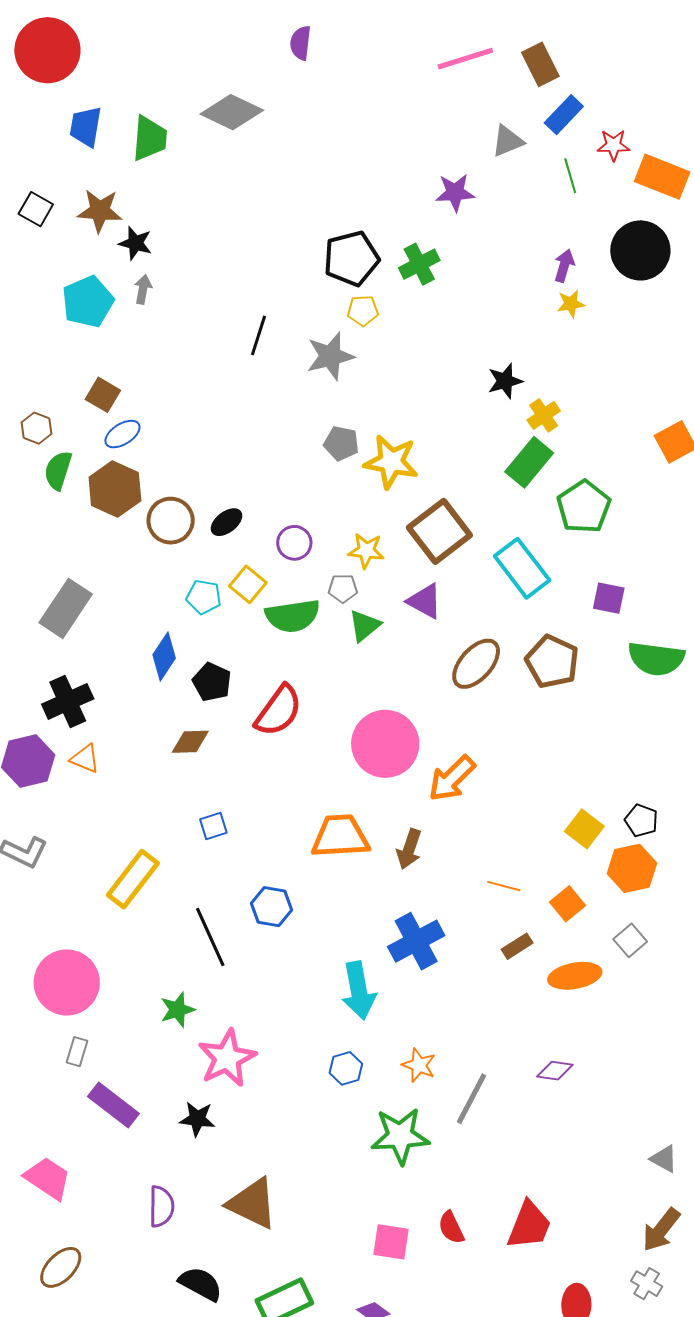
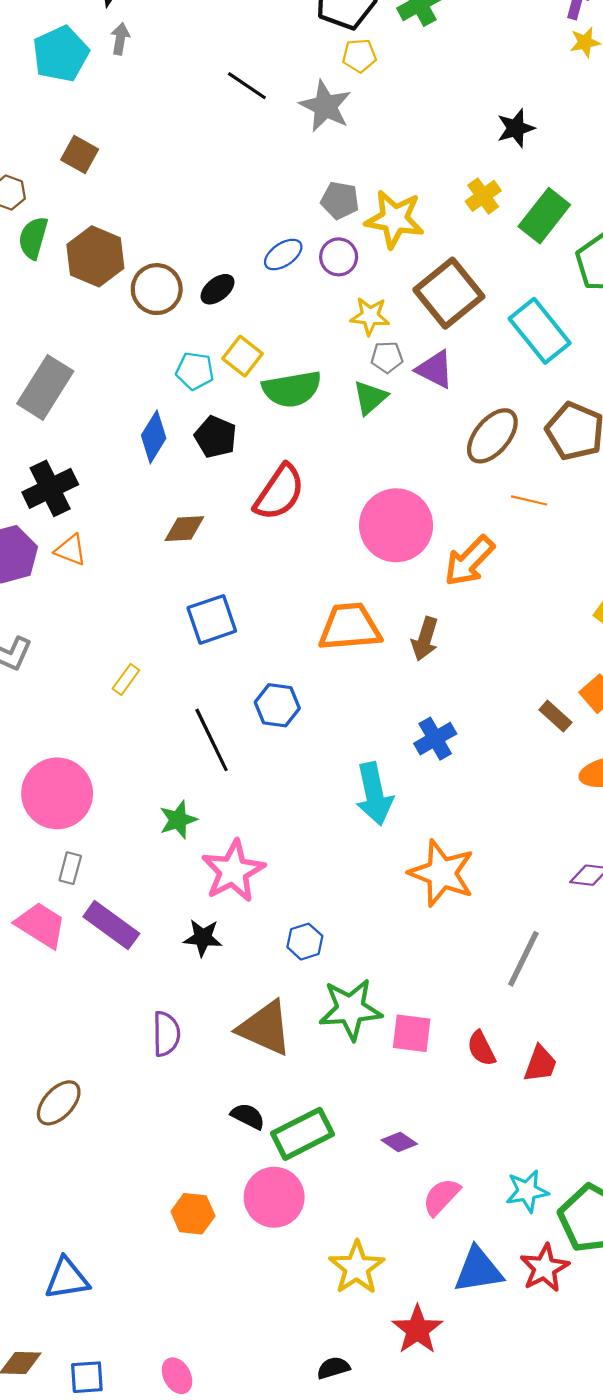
black line: (258, 335) -> (247, 86), turned -72
gray star: (330, 356) -> (325, 106), turned -30
yellow cross: (544, 415) -> (483, 196), moved
blue ellipse: (122, 434) -> (283, 255), moved
purple circle: (294, 543) -> (339, 257), moved
gray pentagon: (343, 588) -> (387, 357), moved
black pentagon: (212, 682) -> (215, 437), moved
blue square: (213, 826) -> (212, 619), size x1.6
yellow rectangle: (133, 879) -> (126, 679), size x0.5
orange line: (504, 886) -> (529, 500), moved
blue cross: (416, 941) -> (435, 739), size x0.7
brown rectangle: (517, 946) -> (555, 716), moved, turned 76
orange star: (419, 1065) -> (442, 873), size x1.8
blue hexagon: (346, 1068) -> (305, 942), moved
gray line: (472, 1099) -> (523, 959), moved
green star: (400, 1136) -> (350, 1009), moved
pink trapezoid: (48, 1178) -> (41, 925), moved
red trapezoid: (529, 1225) -> (540, 1064), moved, size x0.7
pink square: (391, 1242) -> (412, 1033), moved
black semicircle: (201, 1284) -> (248, 1116), moved, size x0.7

